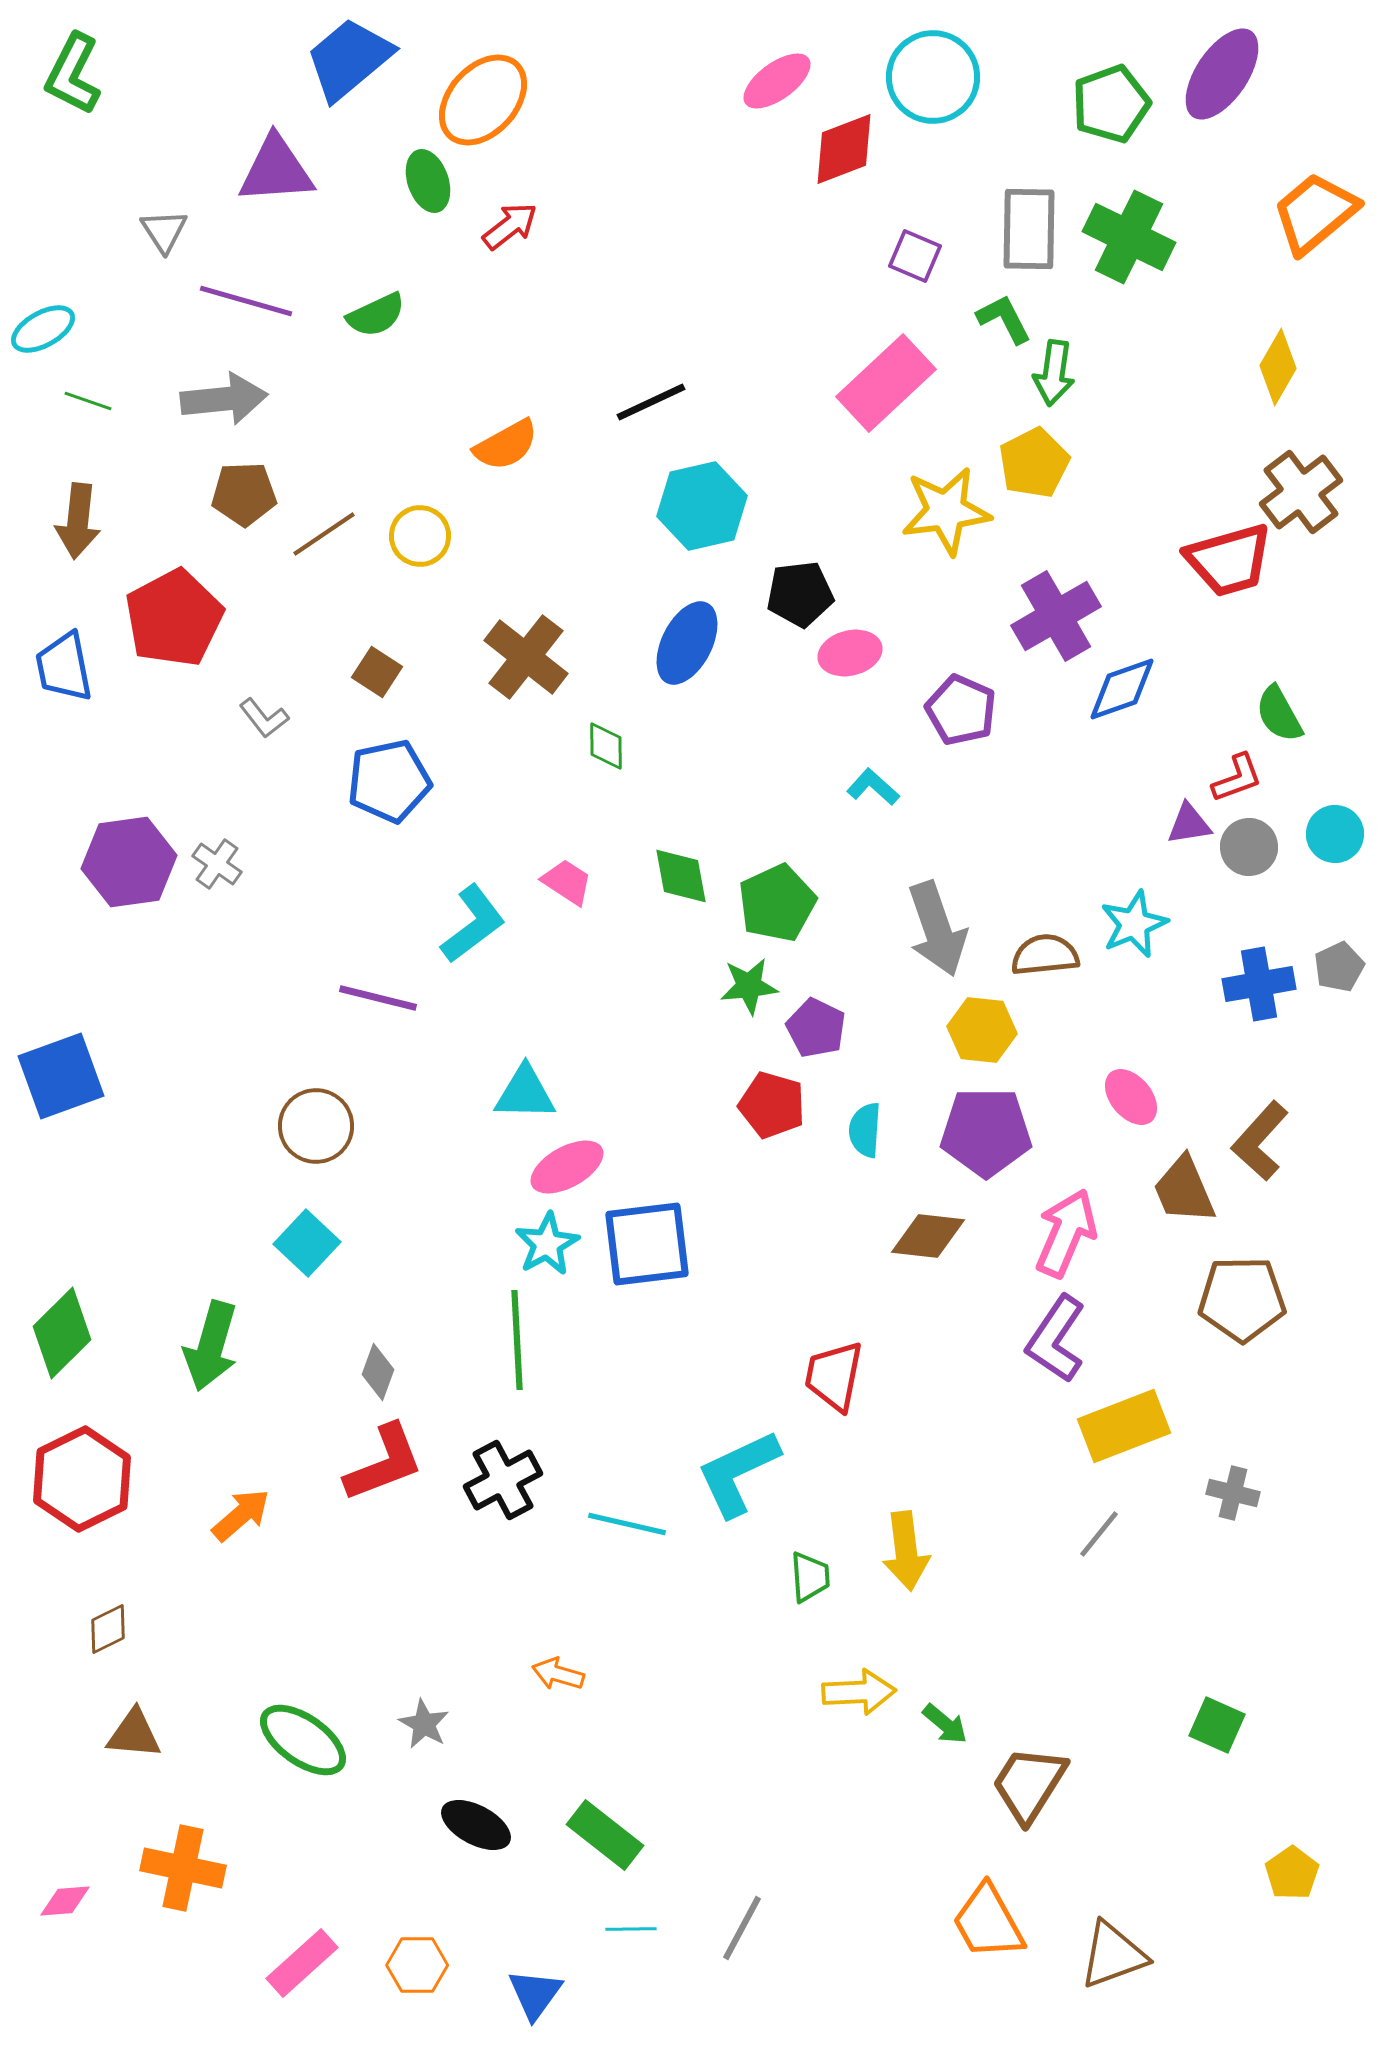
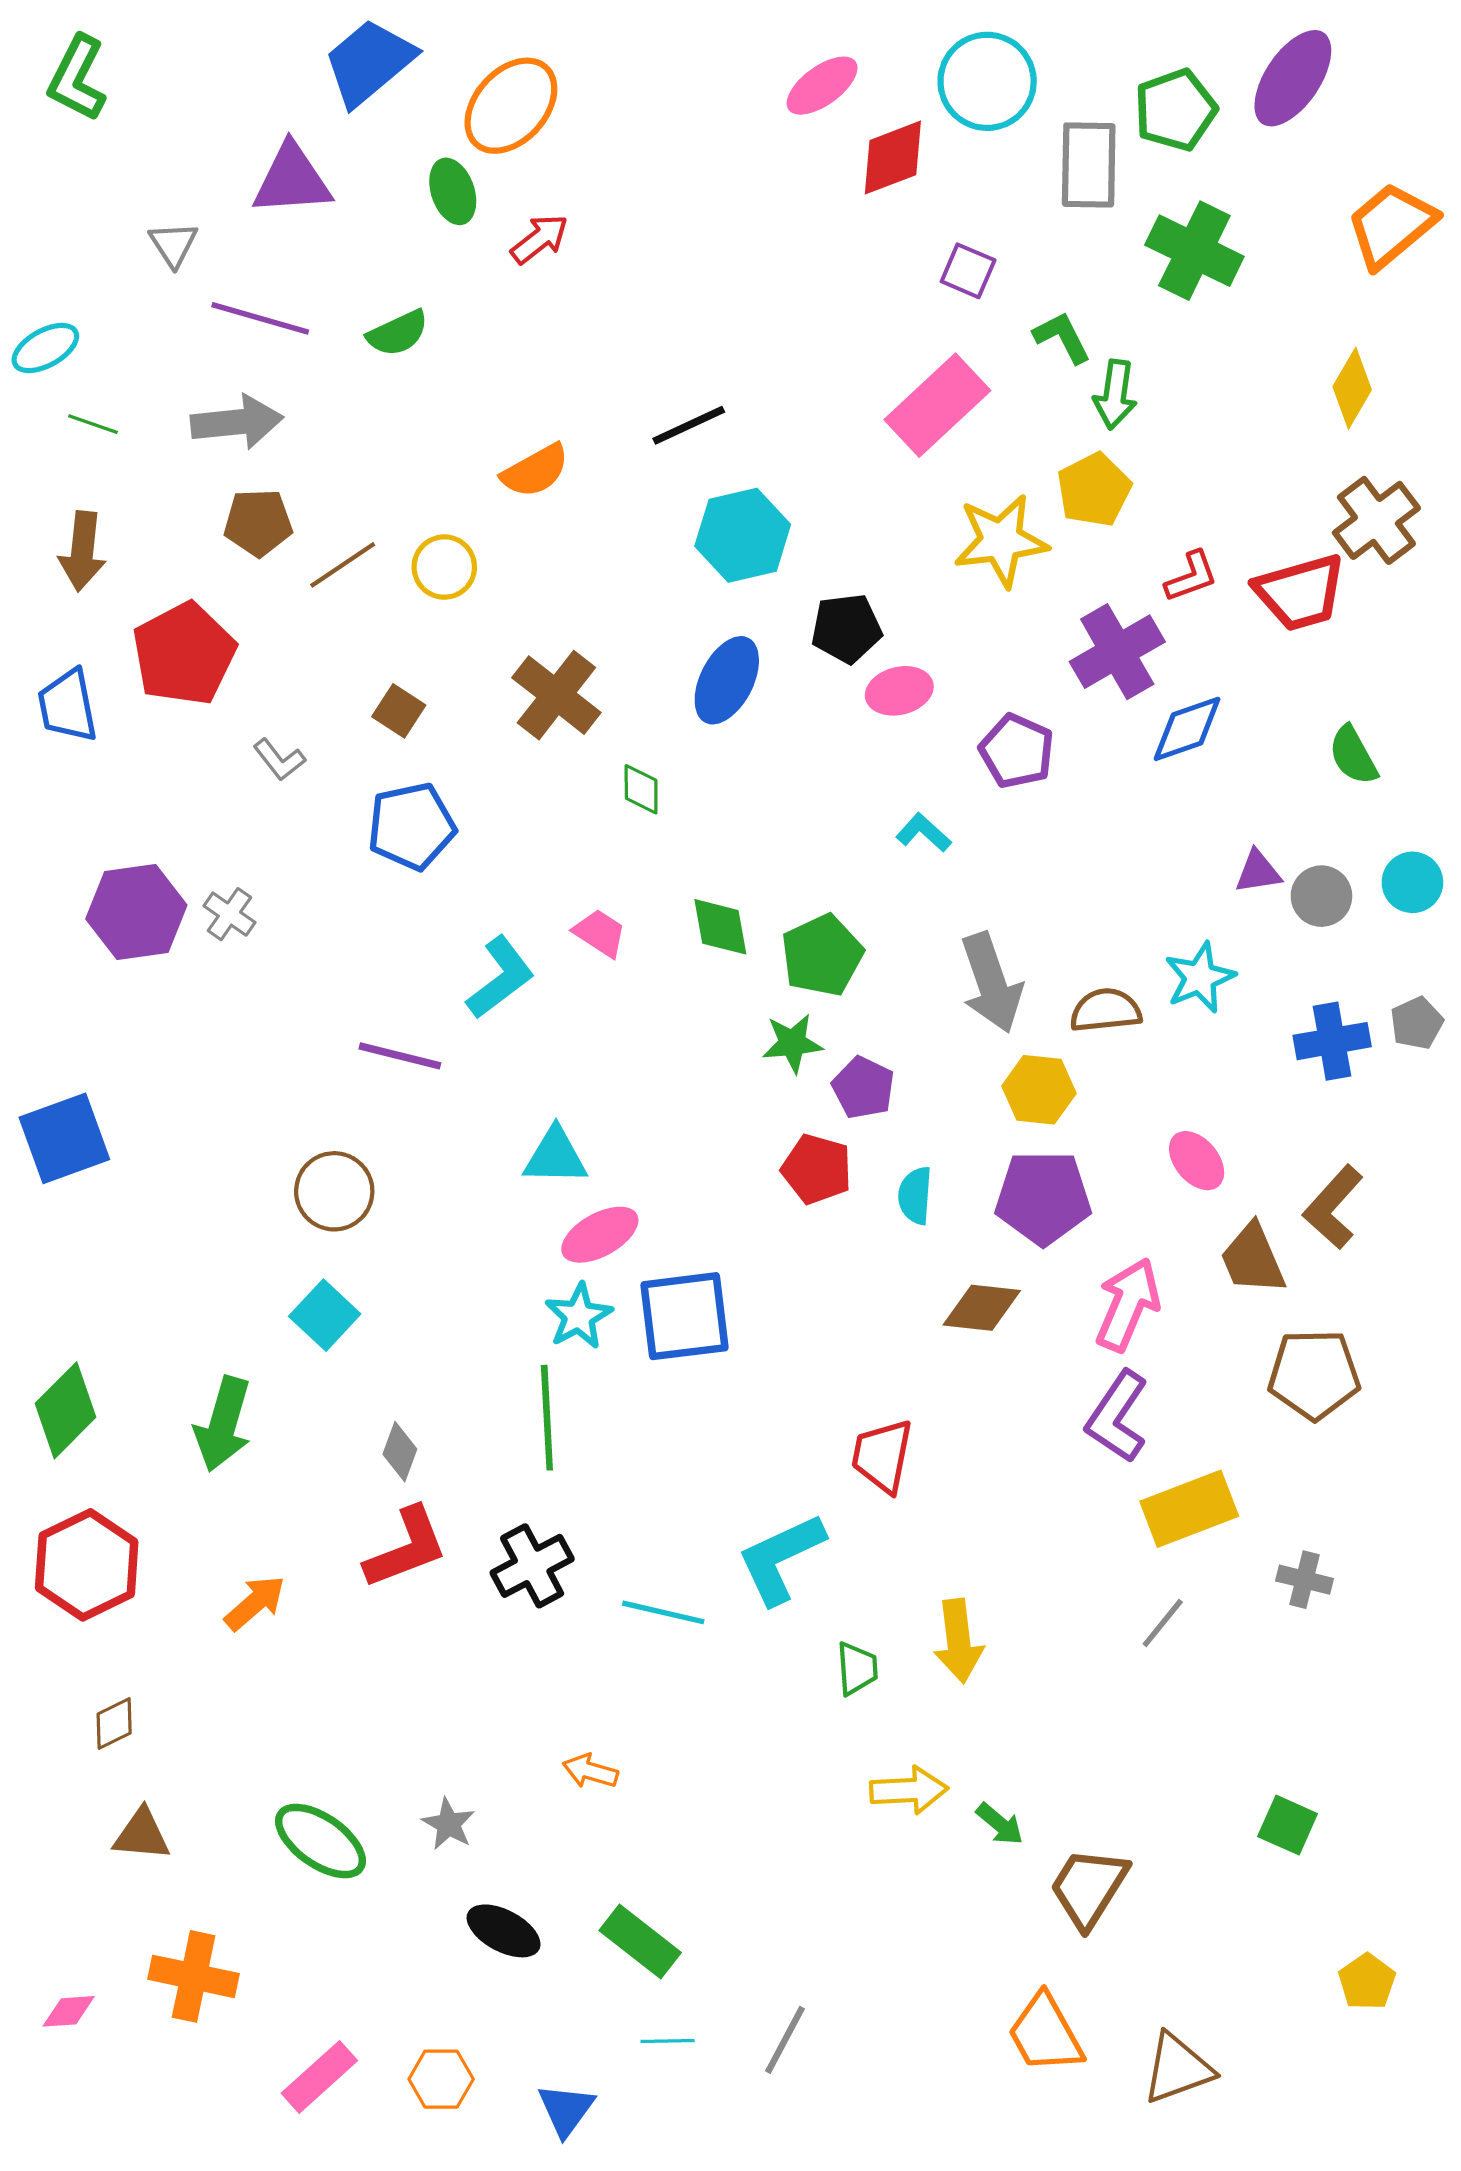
gray rectangle: (1029, 229) -> (1089, 165), moved
red L-shape: (1237, 778) -> (1191, 577), moved

